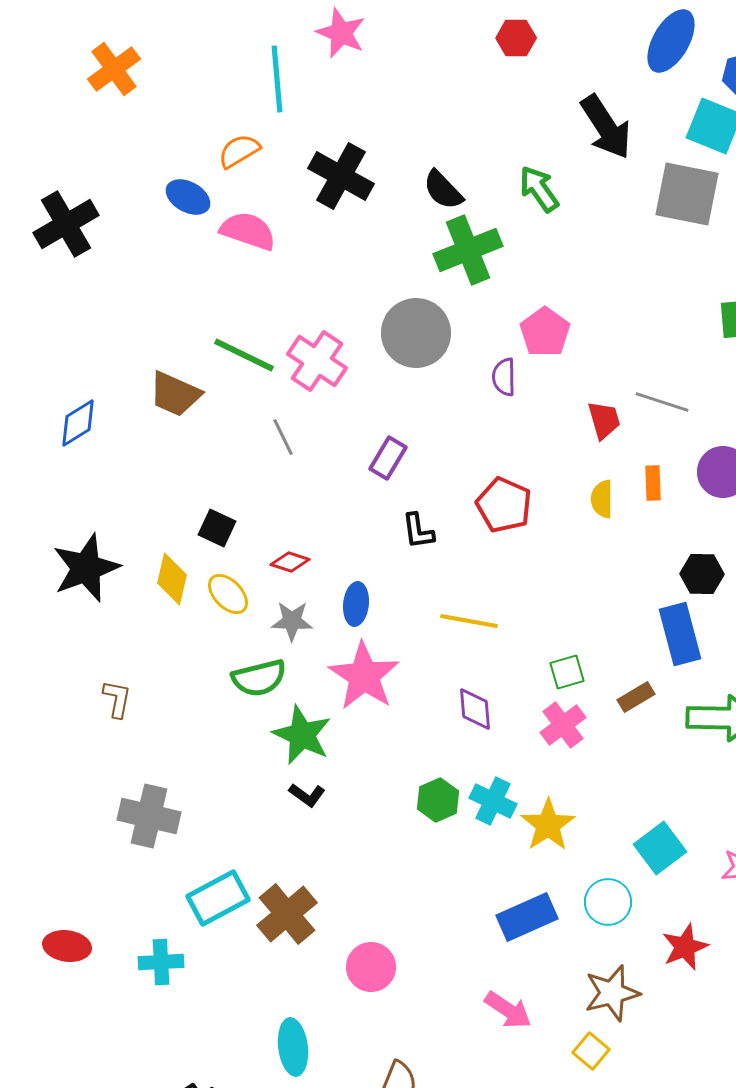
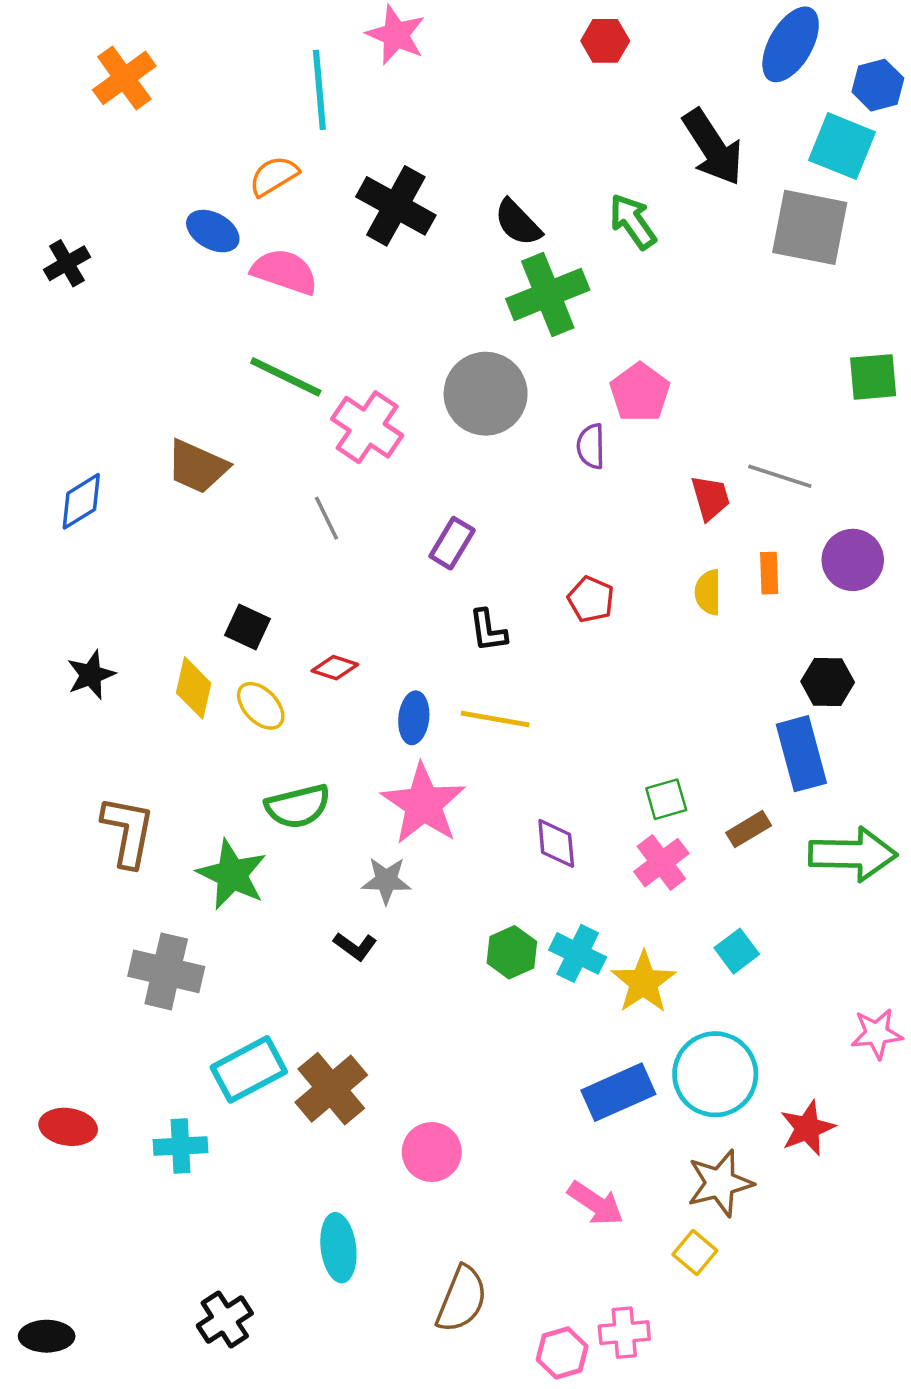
black cross: (66, 224) -> (67, 263), size x0.6
green line: (244, 355) -> (286, 377), moved
red pentagon: (504, 505) -> (591, 599), size x0.7
black star: (86, 568) -> (91, 675), size x0.6
gray star: (292, 621) -> (386, 880), moved
yellow line: (469, 621) -> (495, 719), moved
brown L-shape: (117, 699) -> (128, 831), size x1.6
green star: (302, 735) -> (232, 875), moved
cyan square: (660, 848) -> (737, 951), moved, size x0.7
cyan circle: (608, 902) -> (715, 1074), size x1.5

